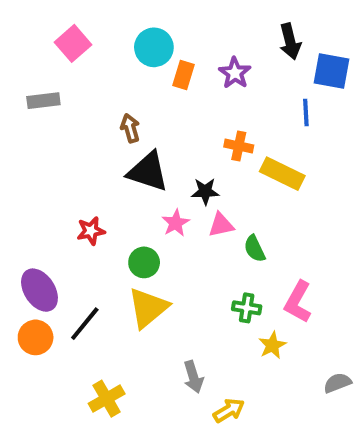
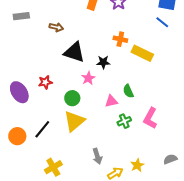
blue line: (306, 112) -> (162, 22), moved, turned -48
brown arrow: (130, 128) -> (56, 27), moved, turned 120
pink triangle: (221, 225) -> (111, 101), moved
purple ellipse: (39, 290) -> (19, 92), moved
green cross: (247, 308) -> (124, 121), turned -32
yellow star: (272, 345) -> (137, 165), moved

